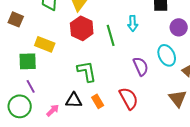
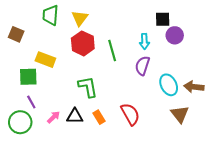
cyan arrow: (133, 23) -> (144, 41), moved
purple circle: (179, 27) -> (175, 35), moved
cyan ellipse: (167, 55) -> (169, 85), moved
purple semicircle: (141, 66) -> (142, 66), moved, turned -138
pink arrow: (53, 110) -> (54, 117), moved

